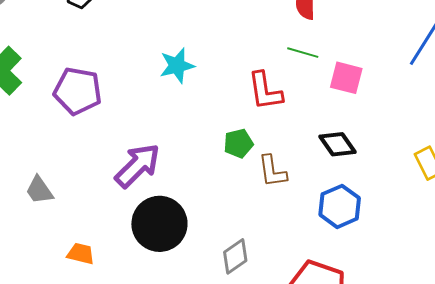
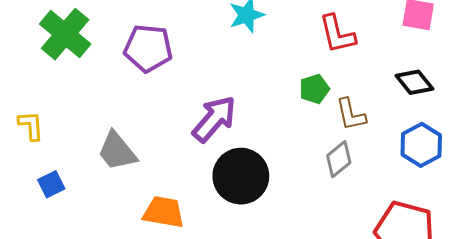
gray trapezoid: (39, 190) -> (117, 151), size x1.4
orange trapezoid: (81, 254) -> (164, 212), size x1.5
gray diamond: (235, 256) -> (339, 159), moved

